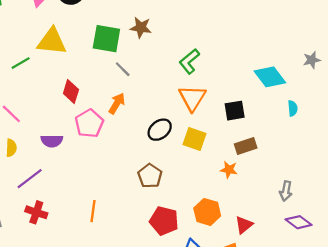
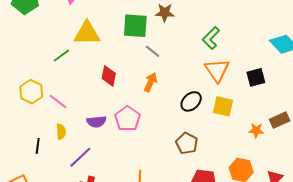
pink pentagon: (89, 123) -> (128, 119), moved
brown rectangle: (246, 146) -> (280, 120), moved

